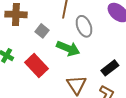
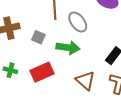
red rectangle: (37, 66) -> (42, 72), turned -55

